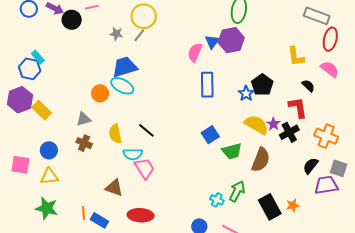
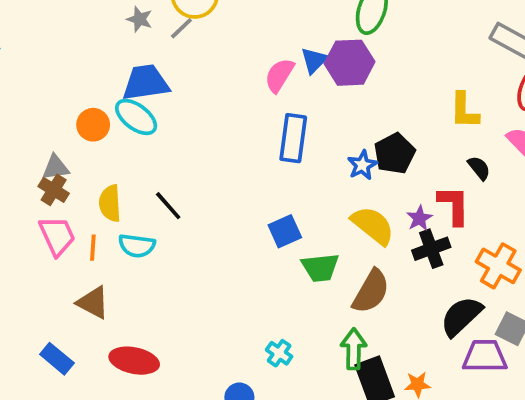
purple star: (273, 124) -> (419, 218), moved
brown cross: (84, 143) -> (54, 190), moved
black semicircle: (311, 166) -> (461, 316), size x1.4
pink trapezoid: (145, 168) -> (57, 236), moved
green arrow: (237, 191) -> (354, 349), moved, turned -35
orange line: (84, 213) -> (93, 248), moved

